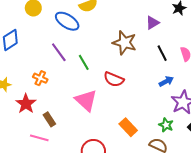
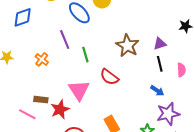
purple triangle: (152, 23) -> (160, 44), moved
blue arrow: (166, 81) -> (157, 91), turned 48
red star: (26, 104) -> (60, 109), moved
brown rectangle: (49, 119) -> (41, 100), turned -64

